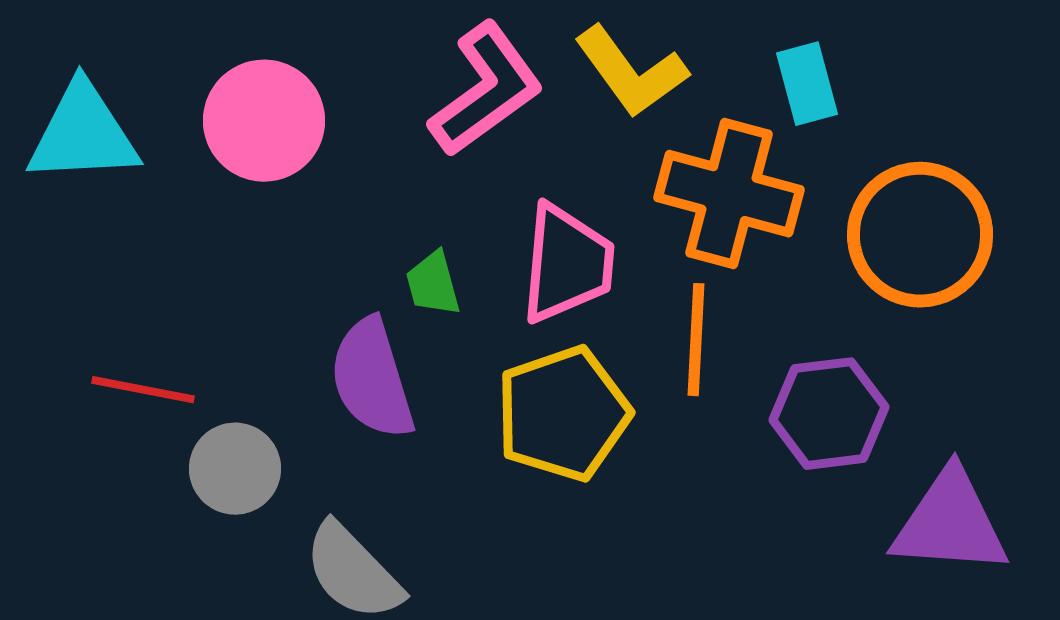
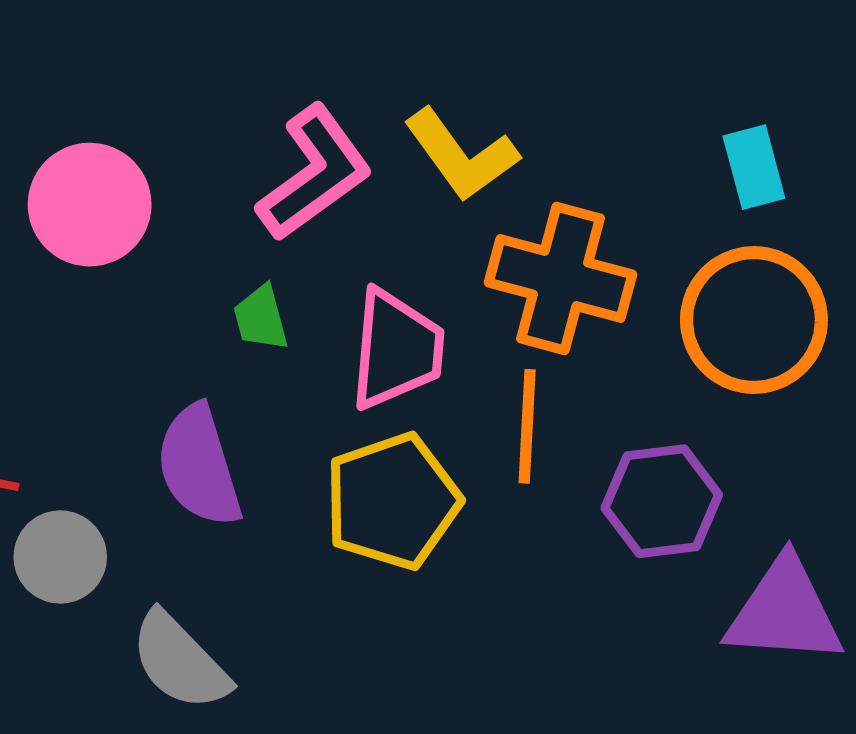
cyan rectangle: (807, 84) -> (754, 167), moved
green trapezoid: (433, 284) -> (261, 318), moved

